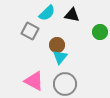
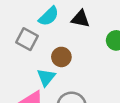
cyan triangle: (60, 57) -> (46, 77), moved

